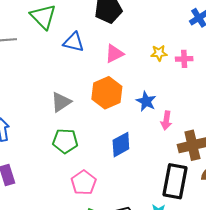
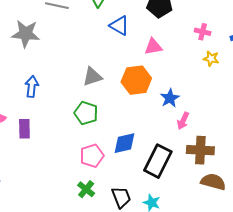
yellow star: (159, 53) -> (211, 59), moved
pink cross: (184, 59) -> (203, 32), moved
blue diamond: (121, 145) -> (124, 143), moved
black rectangle: (175, 181) -> (158, 161), moved

